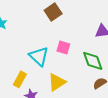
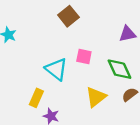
yellow triangle: (57, 82) -> (96, 97), moved

